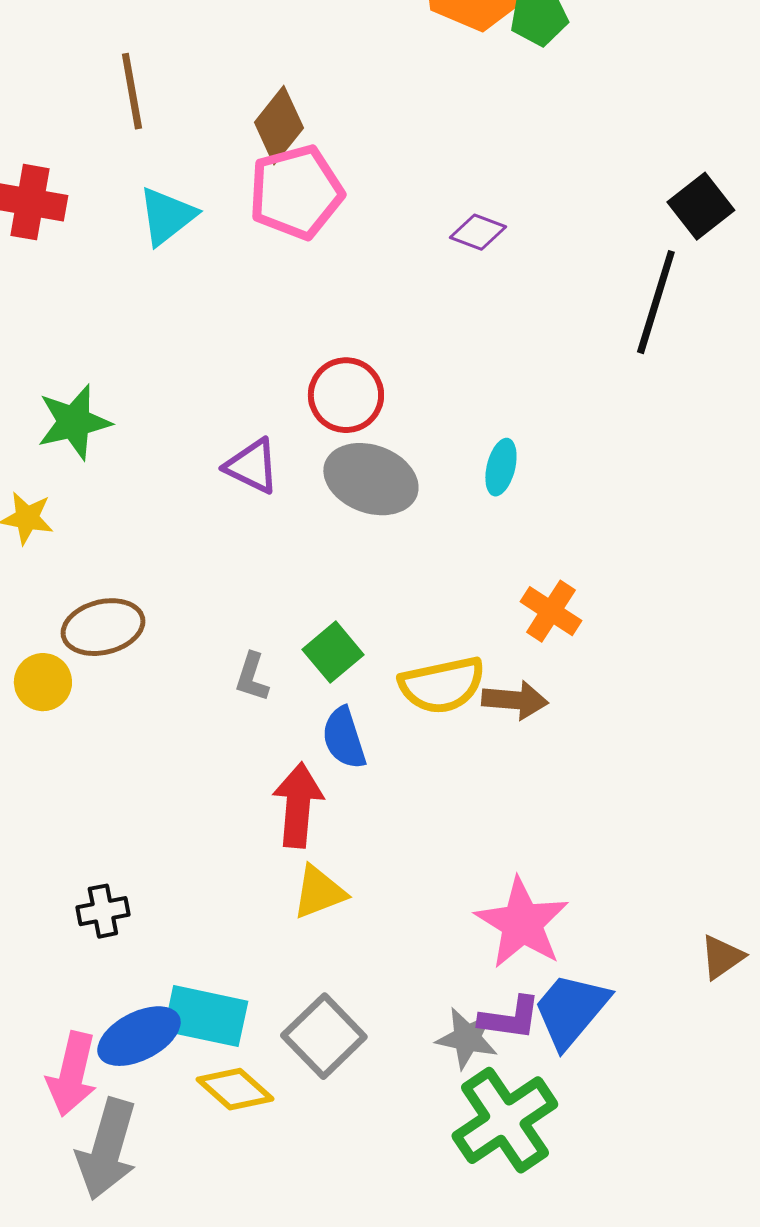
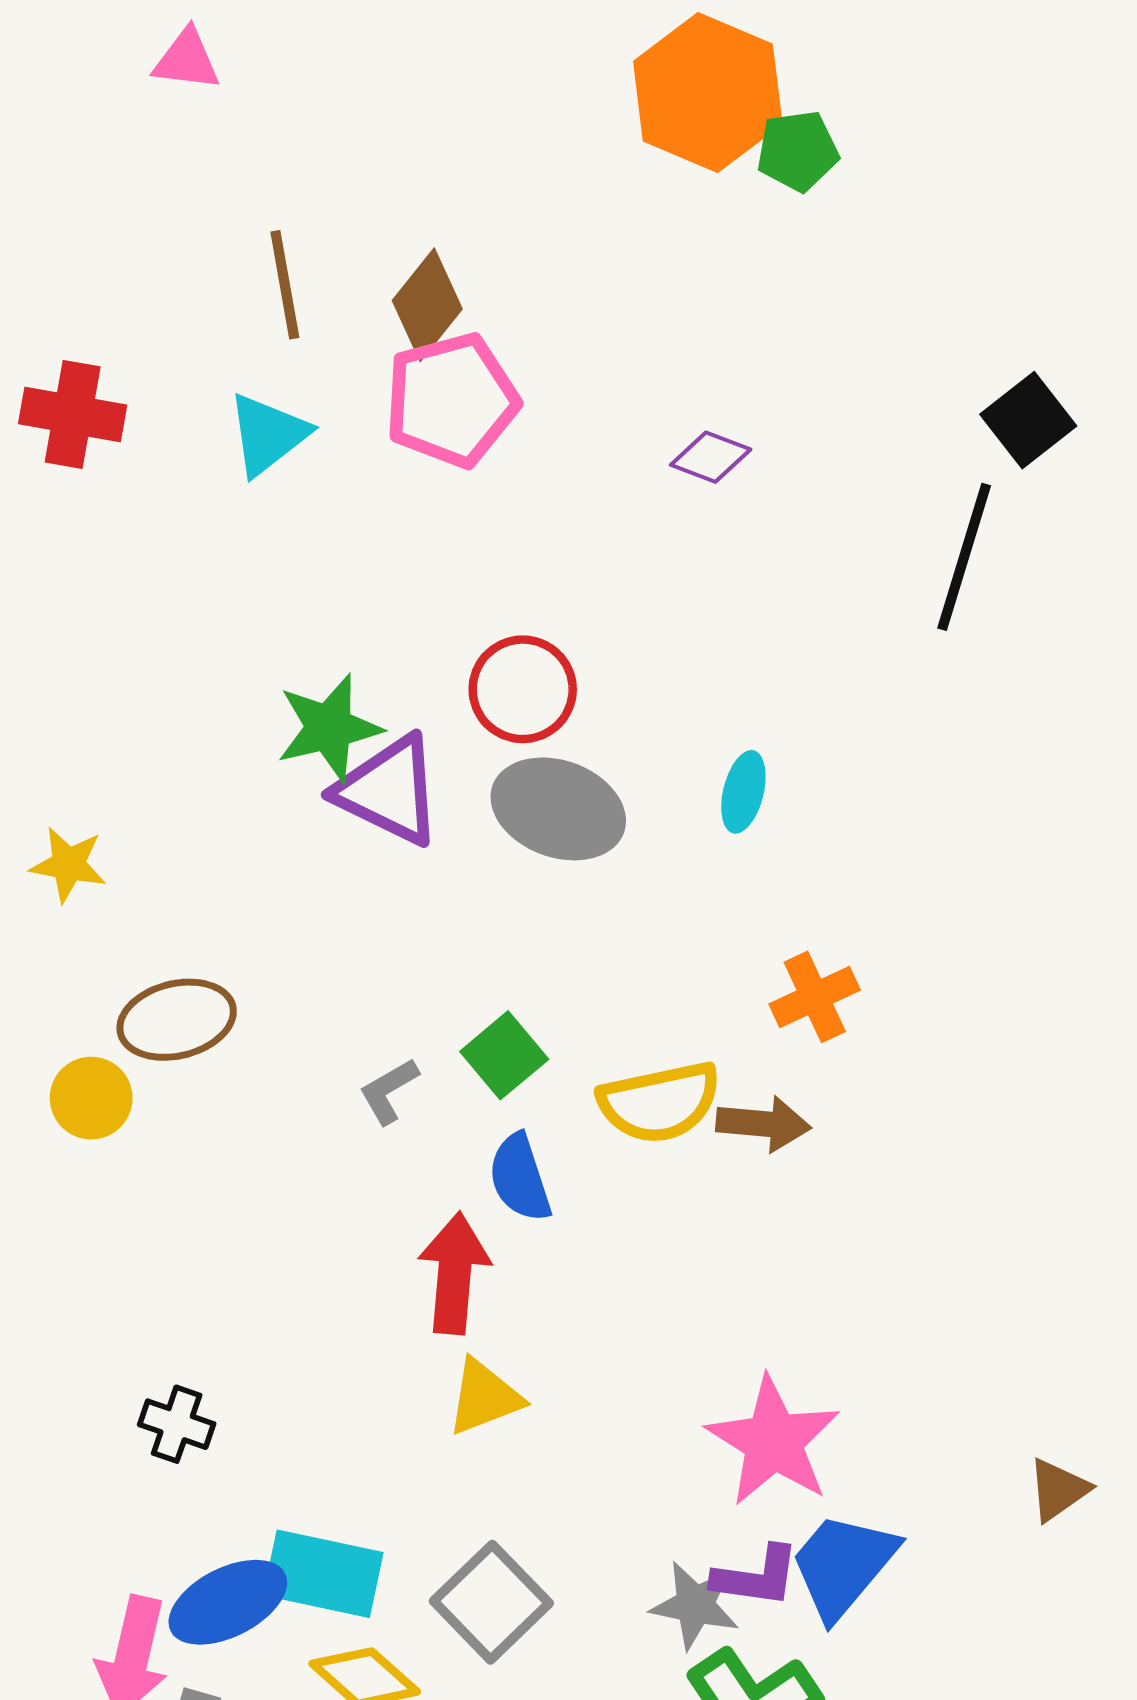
brown line: (132, 91) -> (285, 285), moved
green star: (74, 422) -> (329, 728), moved
purple triangle: (252, 466) -> (389, 790), size x1.4
orange cross: (551, 611) -> (815, 997), turned 32
gray L-shape: (252, 677) -> (389, 1091), turned 42
black cross: (103, 911) -> (177, 1424), turned 30

